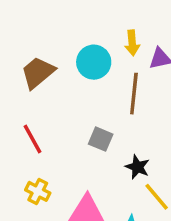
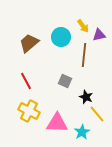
yellow arrow: (132, 43) -> (83, 26), turned -32
yellow cross: (38, 191) -> (29, 111), size x1.5

